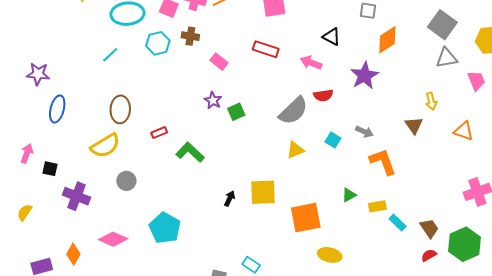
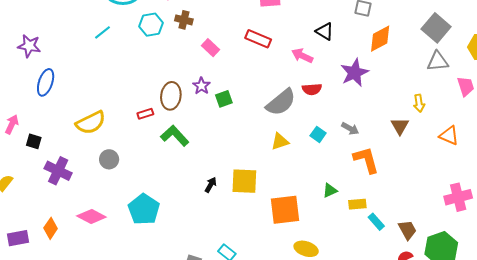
brown ellipse: (120, 109) -> (171, 96), moved

